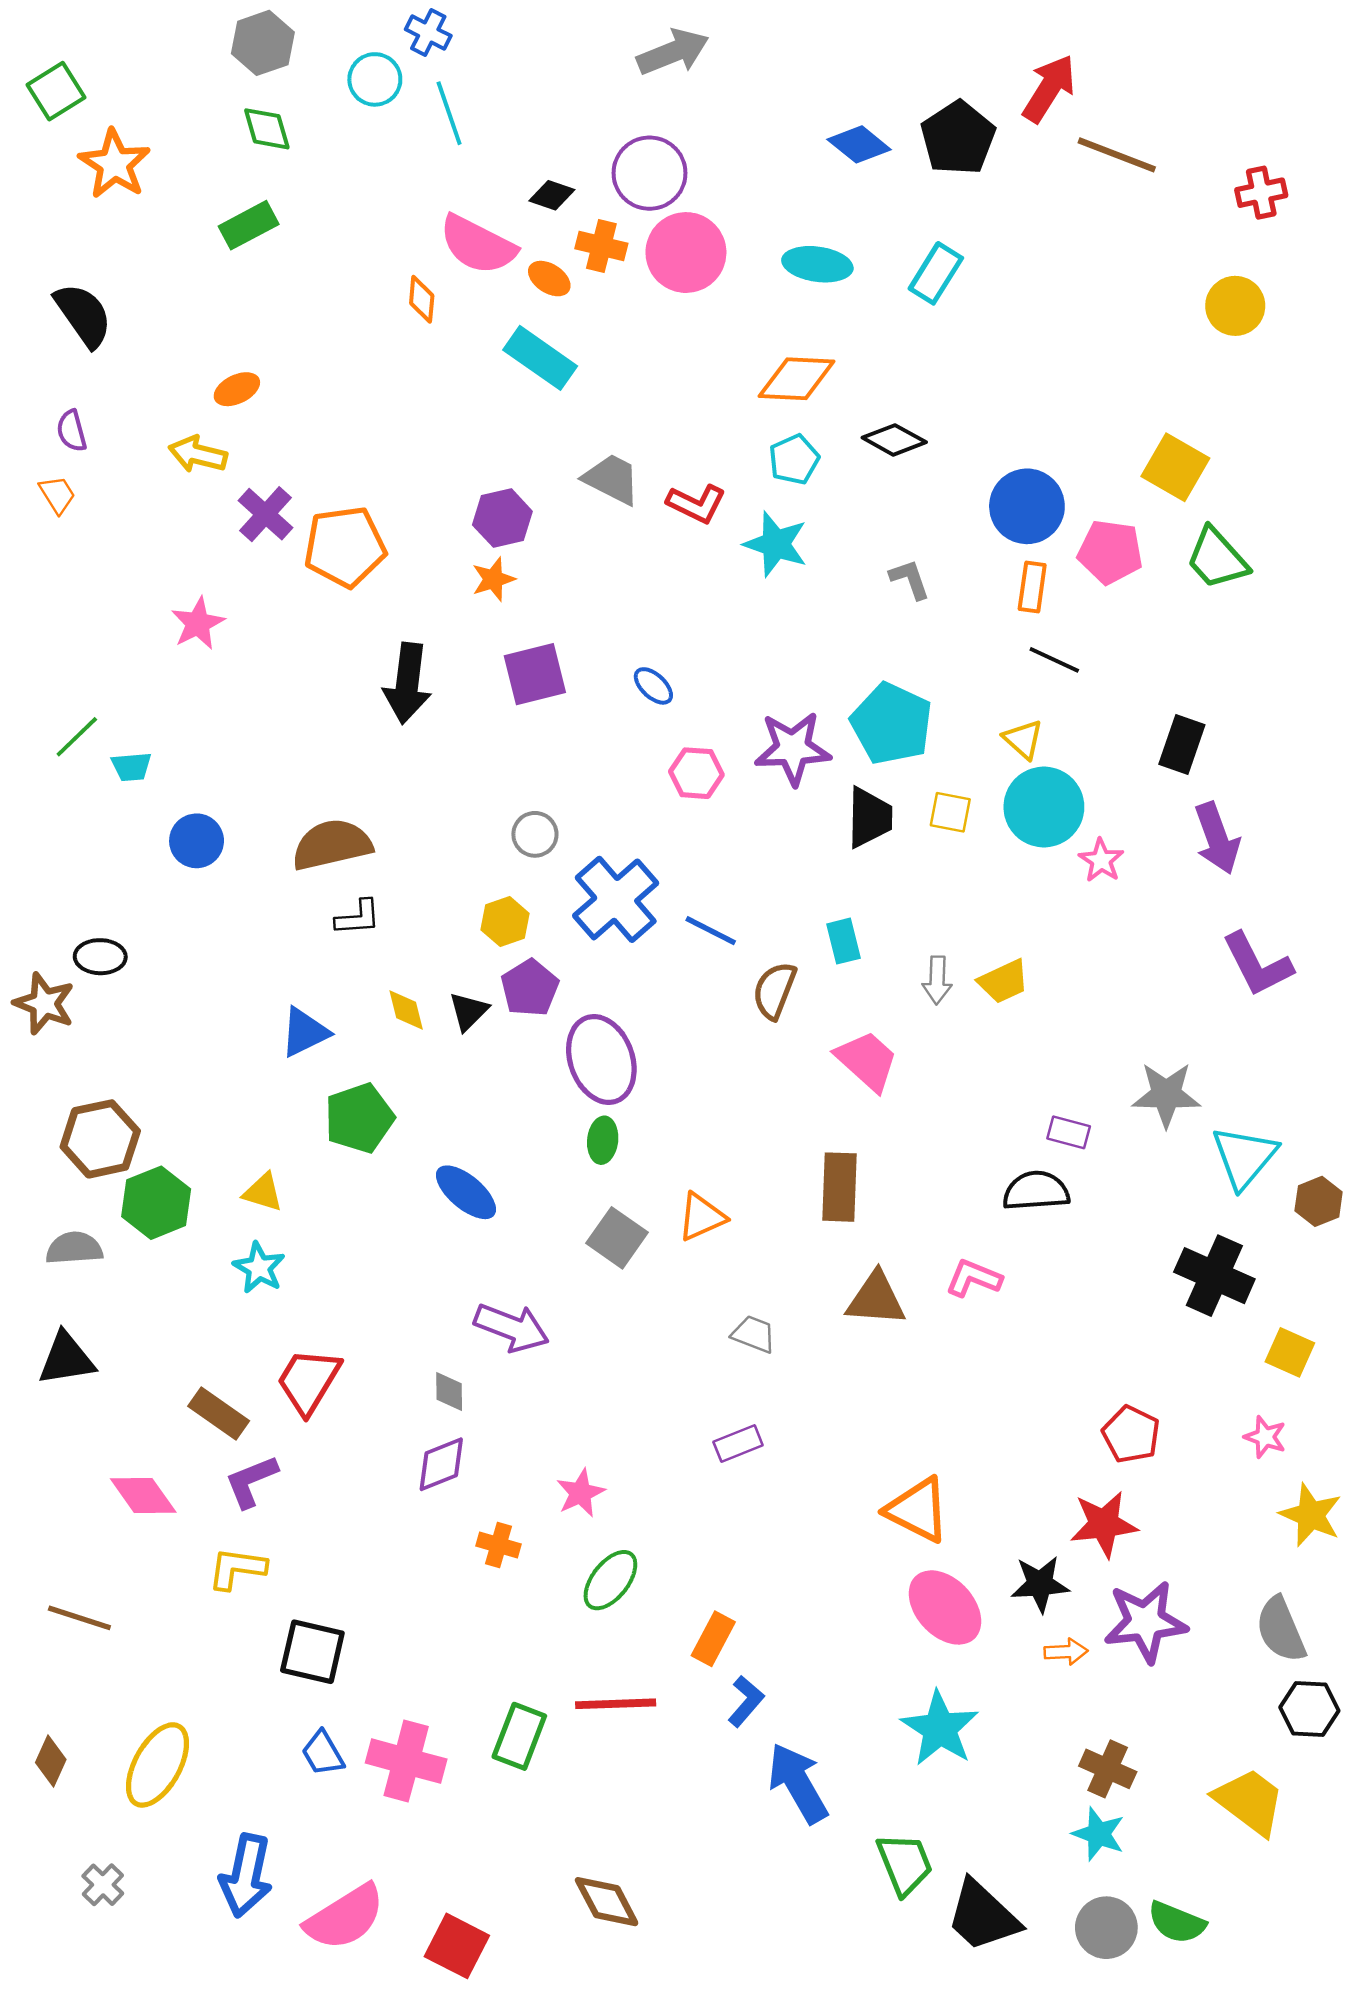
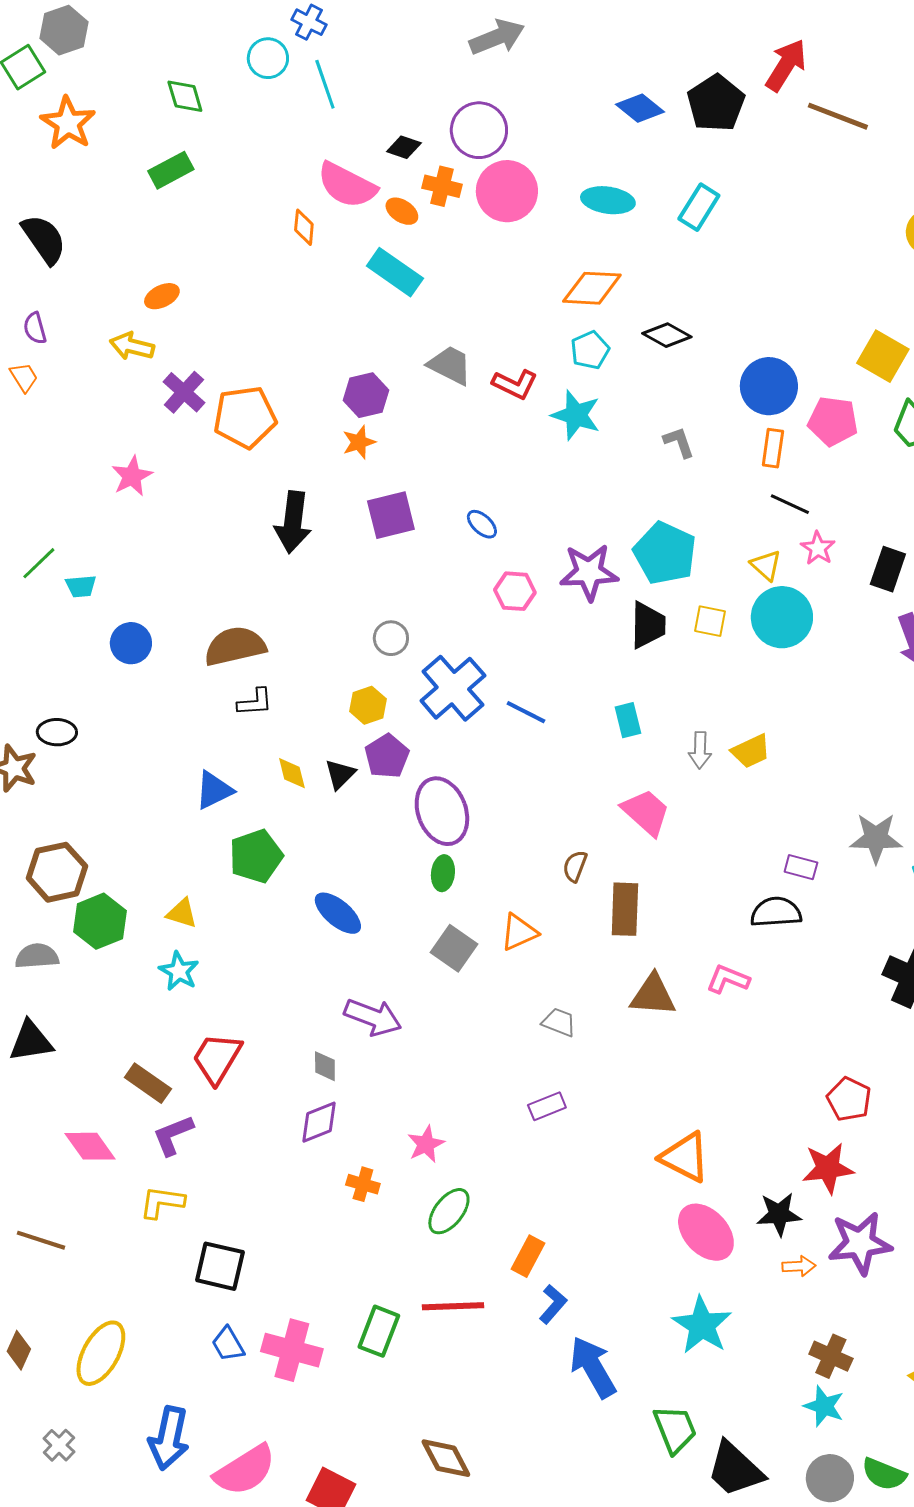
gray hexagon: (263, 43) -> (64, 30), moved
pink star: (1101, 860) -> (818, 548), moved
brown semicircle: (774, 991) -> (575, 866), moved, size x0.7

